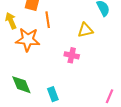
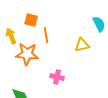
pink cross: (72, 55) -> (57, 77), moved

